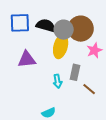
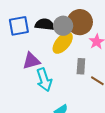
yellow ellipse: (61, 46) -> (63, 43), turned 35
cyan arrow: (58, 81) -> (44, 80), moved, size x1.6

